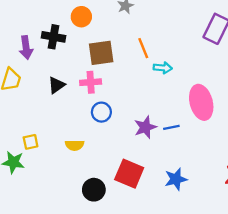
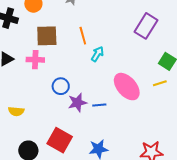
cyan arrow: (163, 68) -> (97, 54), turned -70
pink ellipse: (201, 102) -> (127, 87), turned -32
blue circle: (101, 112) -> (61, 86), moved

